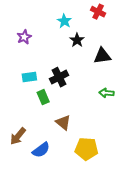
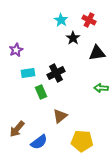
red cross: (98, 12) -> (89, 20), moved
purple star: (24, 37) -> (16, 50), moved
brown triangle: (63, 122) -> (60, 116), turned 42

